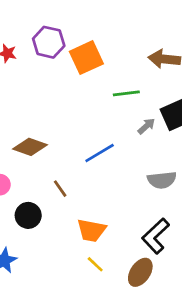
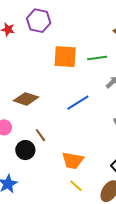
orange square: (86, 58) -> (65, 57), moved, turned 30
brown line: (60, 189) -> (40, 135), moved

